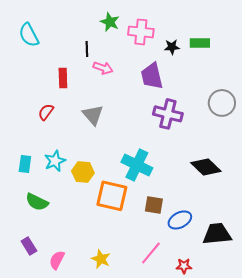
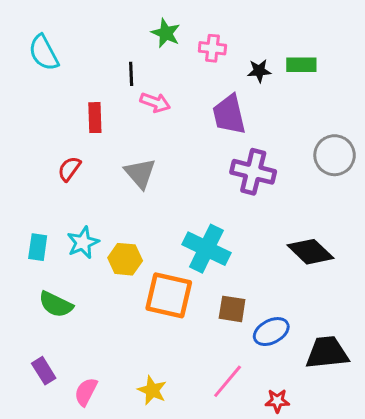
pink cross: (141, 32) -> (212, 48), size x0.7

